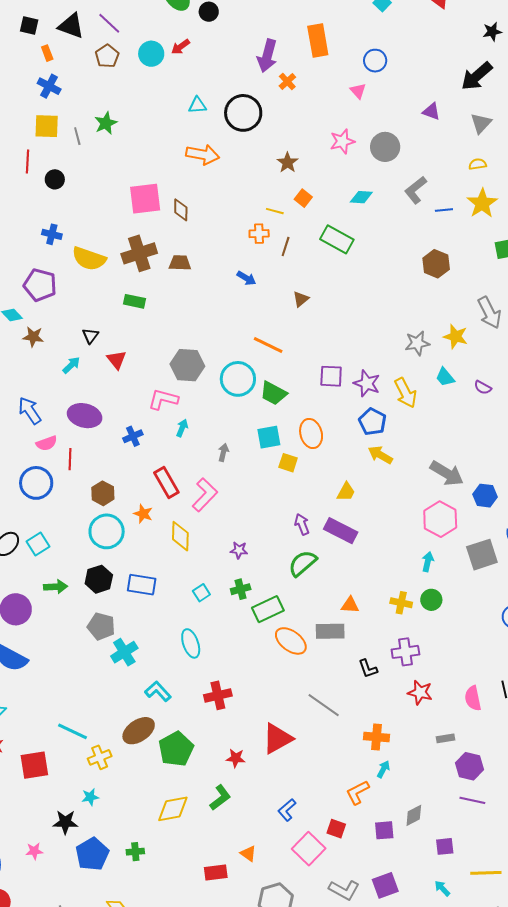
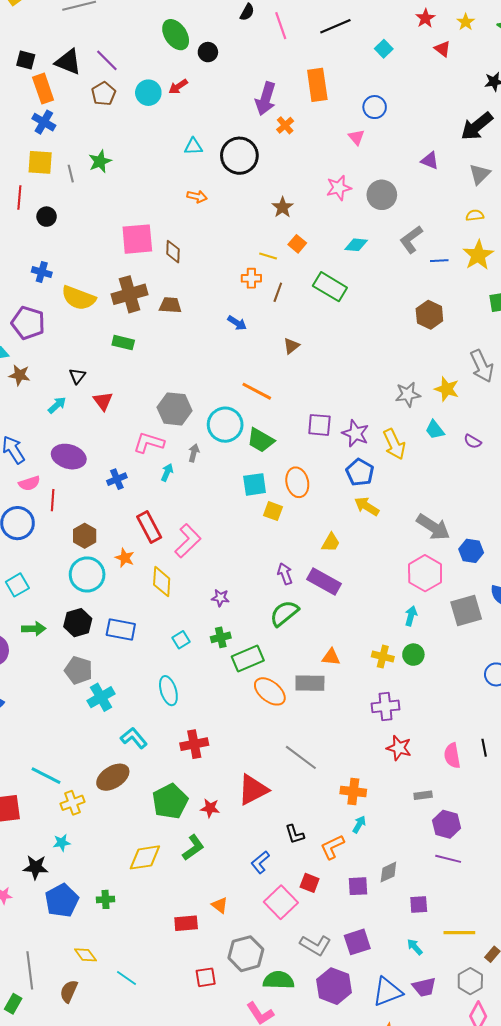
orange rectangle: (47, 53) -> (43, 89), size x1.8
orange arrow: (203, 155) -> (197, 196), size x0.6
gray arrow: (223, 452) -> (194, 453), moved
black L-shape: (368, 669) -> (295, 834), moved
green pentagon: (176, 749) -> (170, 801), moved

